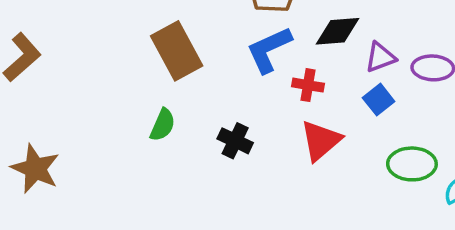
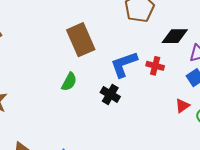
blue L-shape: (269, 50) -> (124, 64), moved
red triangle: (321, 141) -> (182, 106), moved, size x0.6

